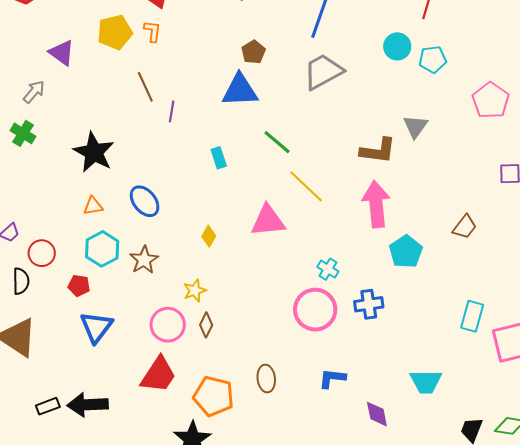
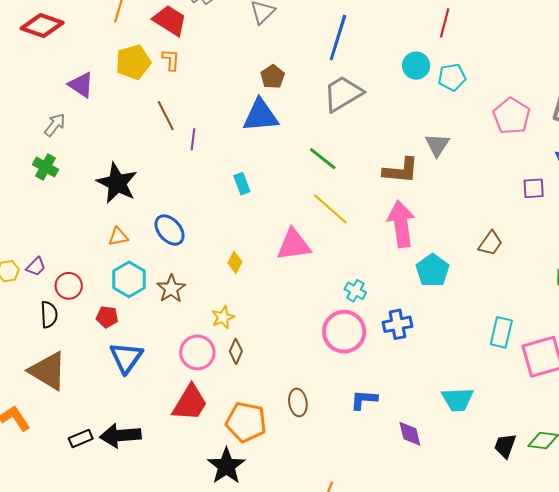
green line: (277, 142) -> (323, 159), moved

